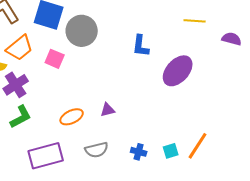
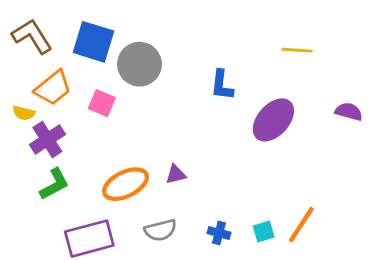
purple semicircle: (232, 39) -> (349, 112), moved
orange ellipse: (72, 117) -> (126, 184), size x1.4

